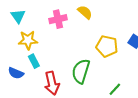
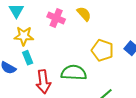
pink cross: (58, 19) -> (56, 18), turned 30
green semicircle: (81, 71) -> (74, 73), turned 70

